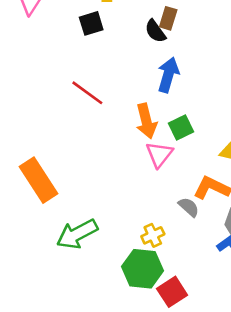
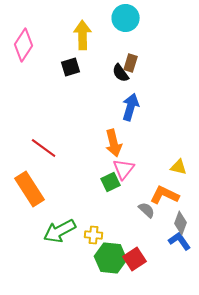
red line: (87, 93) -> (44, 148), moved
green square: (181, 127) -> (111, 182), moved
yellow cross: (153, 235) -> (94, 235), moved, turned 30
red square: (172, 292) -> (135, 259), moved

